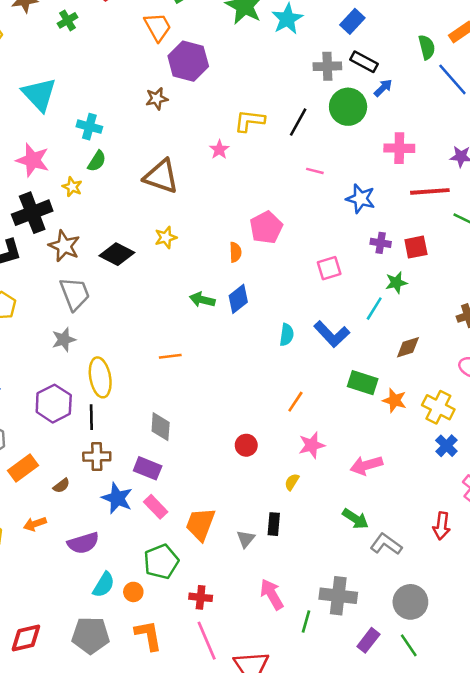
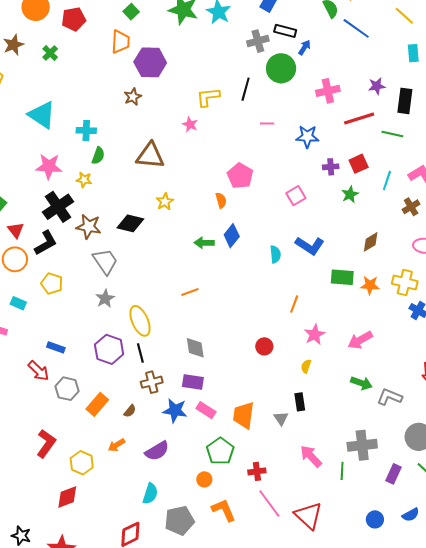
orange trapezoid: (158, 27) -> (121, 42), turned 45
cyan line: (374, 309) -> (387, 181), moved
cyan semicircle: (104, 585) -> (150, 494), moved

